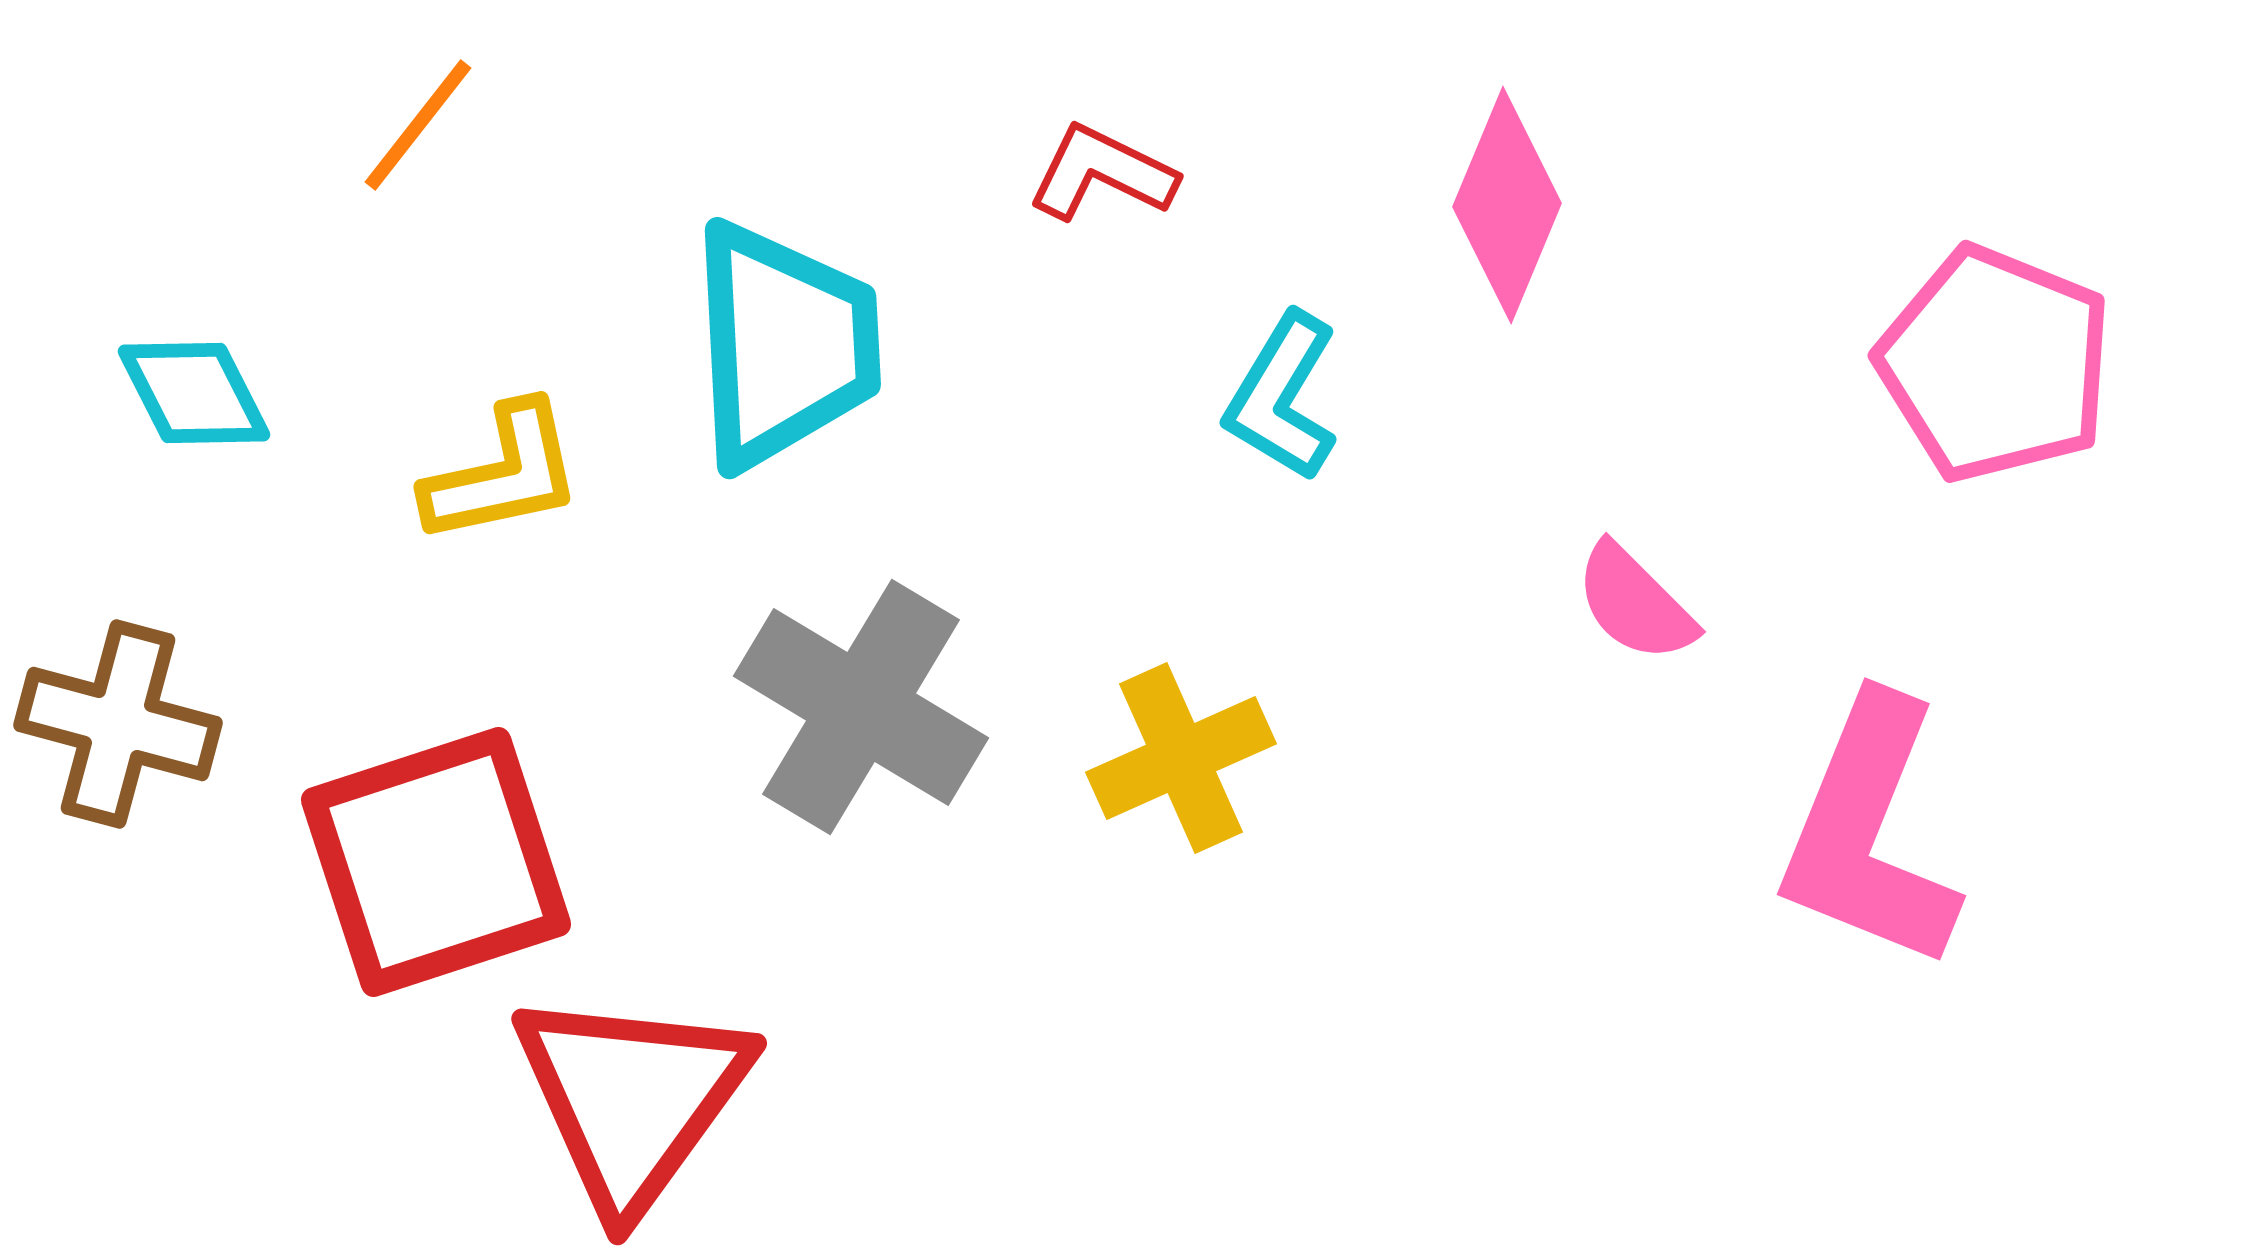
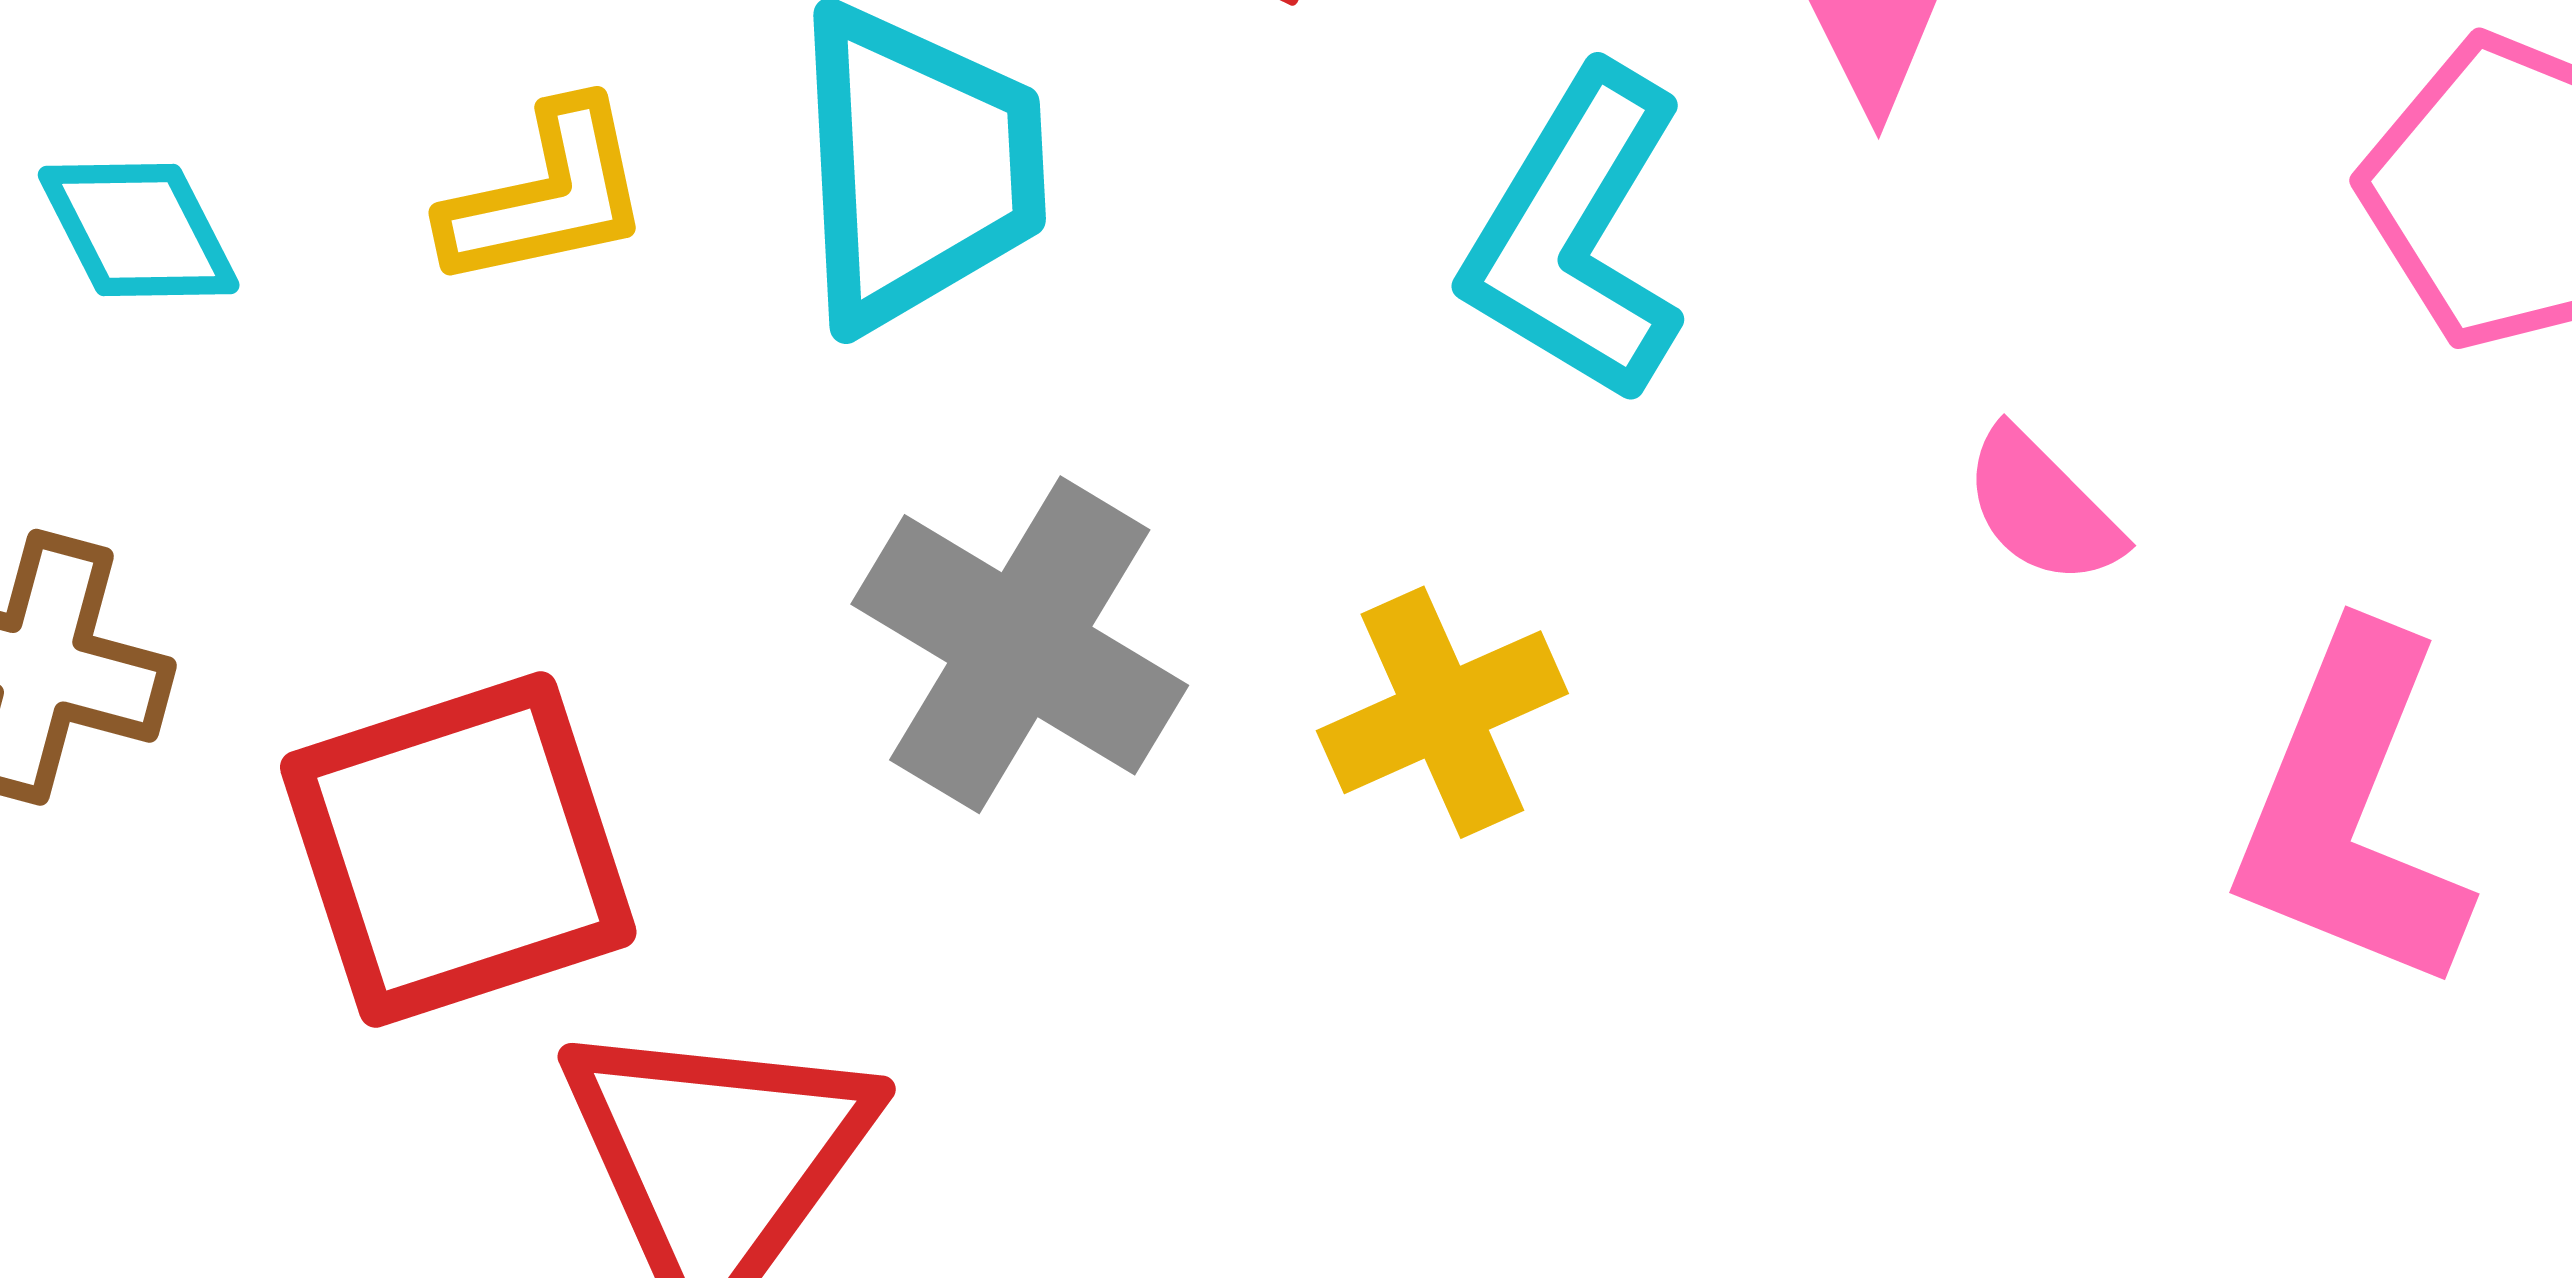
cyan L-shape: (1282, 397) -> (1576, 235), size x1.5
yellow L-shape: (503, 474) -> (547, 196), moved

